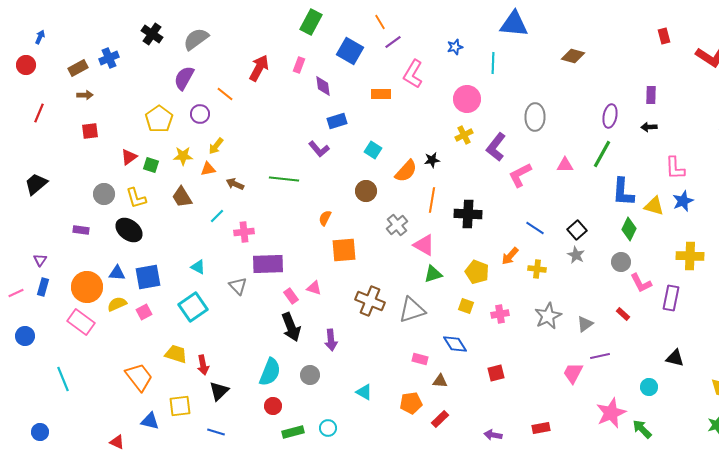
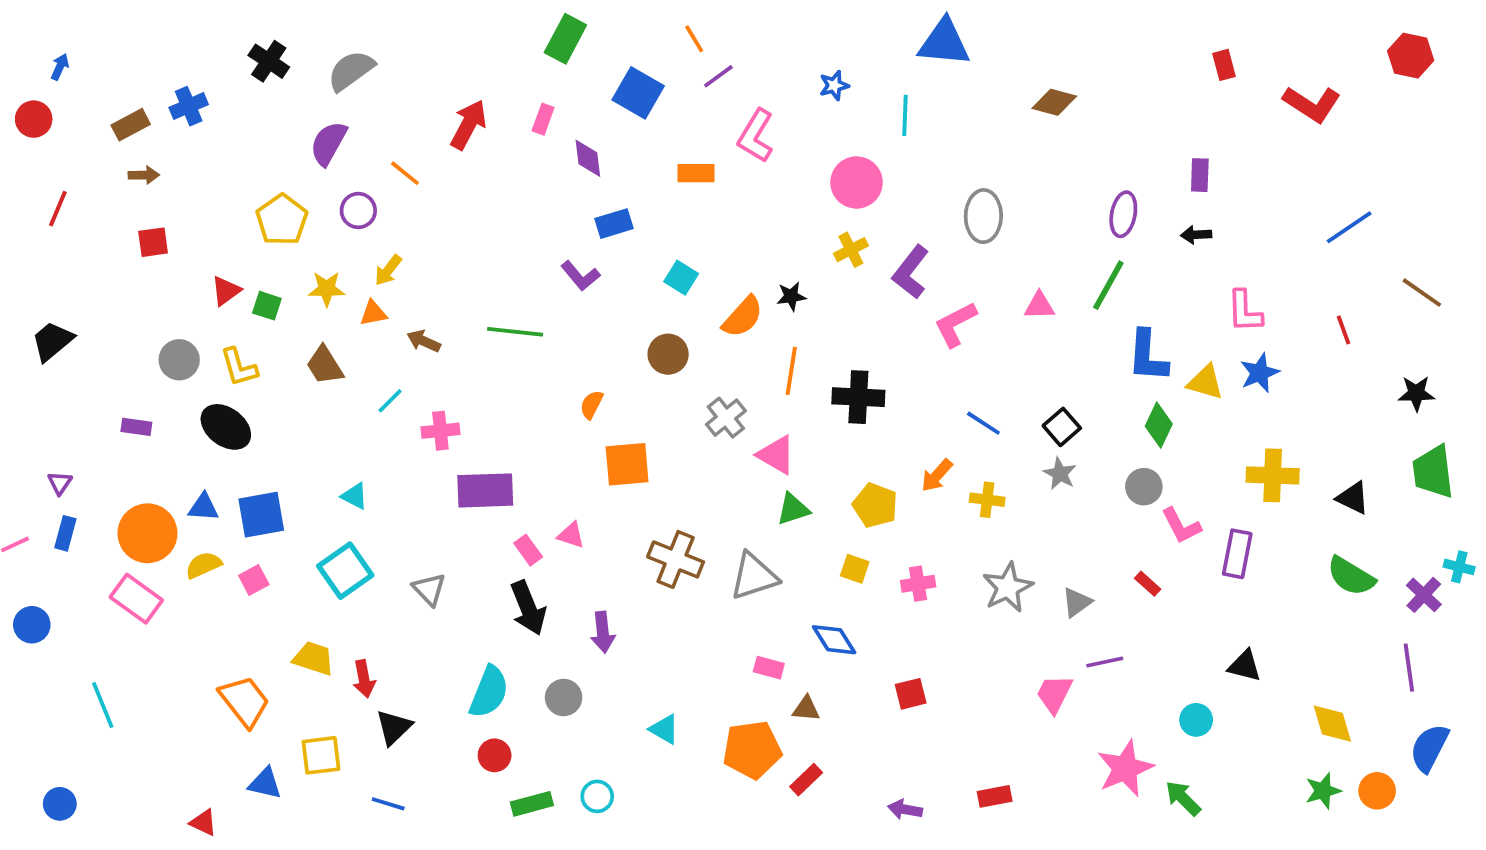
gray triangle: (238, 286) -> (429, 589), moved
orange pentagon: (411, 403) -> (752, 750), size x1.4

